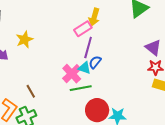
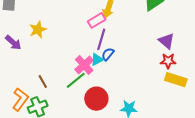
cyan triangle: (84, 68) -> (97, 59), turned -48
green line: (81, 88) -> (76, 80), moved, turned -30
red circle: (97, 110) -> (96, 99), moved

